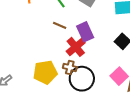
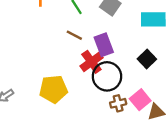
brown cross: (70, 68) -> (118, 103), moved, turned -32
black circle: (82, 79) -> (107, 76), moved

